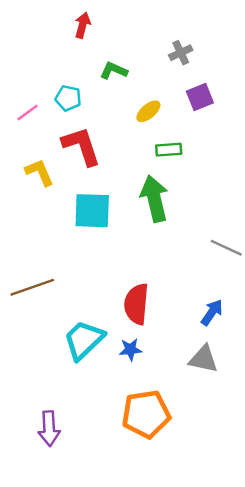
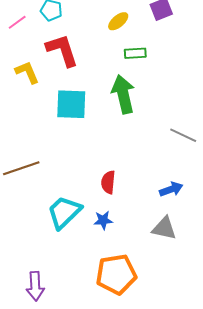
red semicircle: (136, 304) -> (108, 182), size x0.7
blue arrow: (212, 312) -> (171, 189), turned 35

